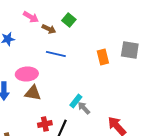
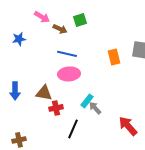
green square: (69, 20) -> (80, 20), turned 32
pink ellipse: (27, 74) -> (69, 74), moved
red cross: (45, 124) -> (56, 108), moved

